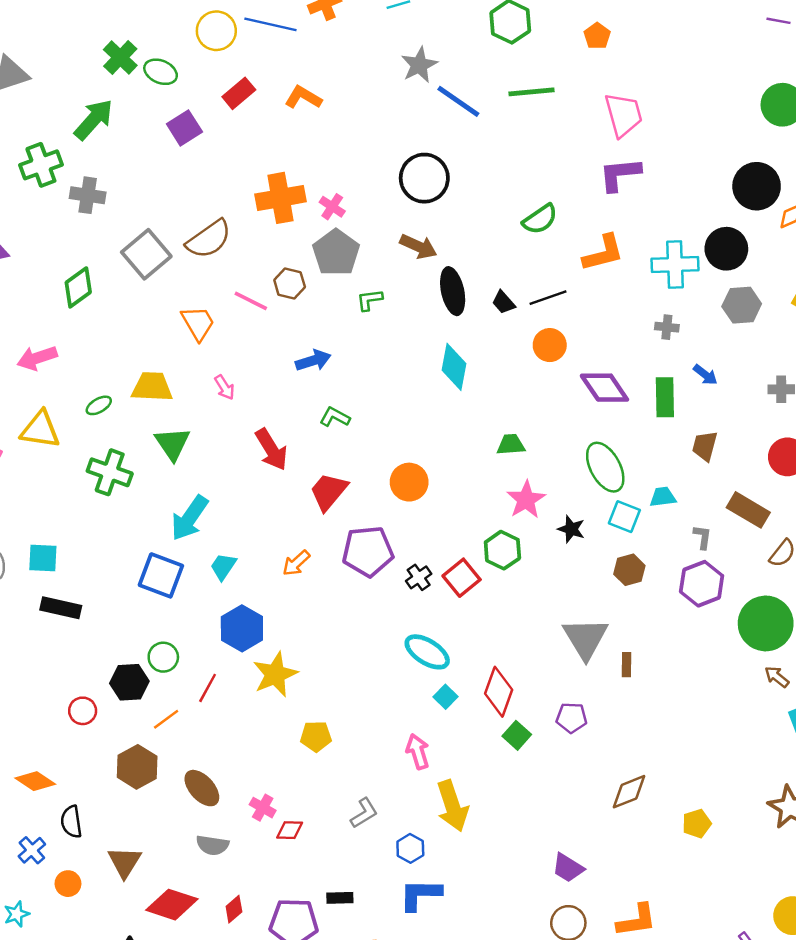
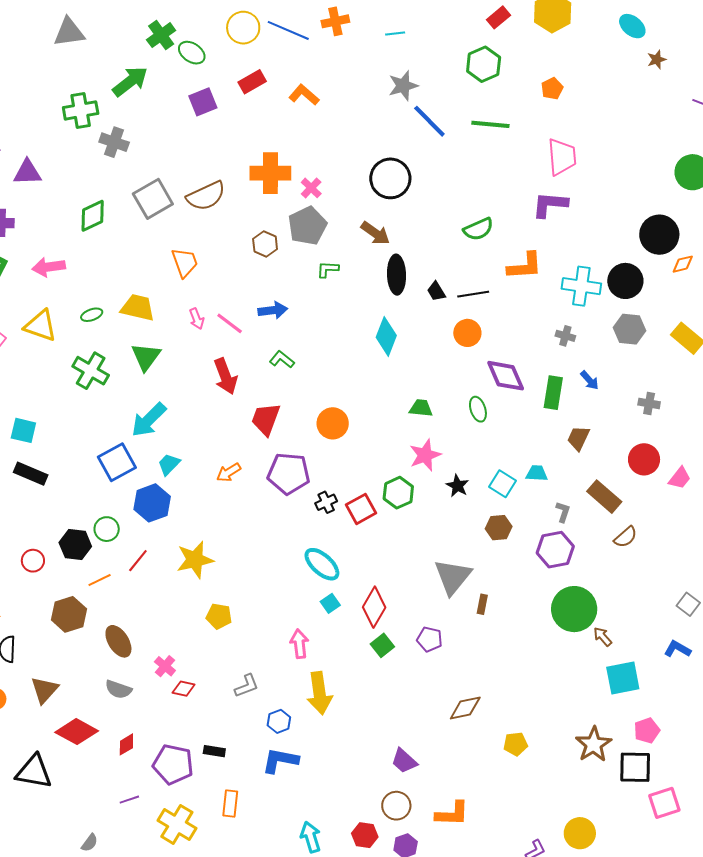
pink line: (251, 301) -> (230, 323), moved
green ellipse: (605, 467) -> (478, 409), moved, size x0.6
red trapezoid: (329, 492) -> (266, 419), turned -30
blue square: (161, 575) -> (117, 462), turned 30
green circle: (766, 623) -> (574, 609), moved
blue hexagon: (242, 628) -> (152, 503), moved

